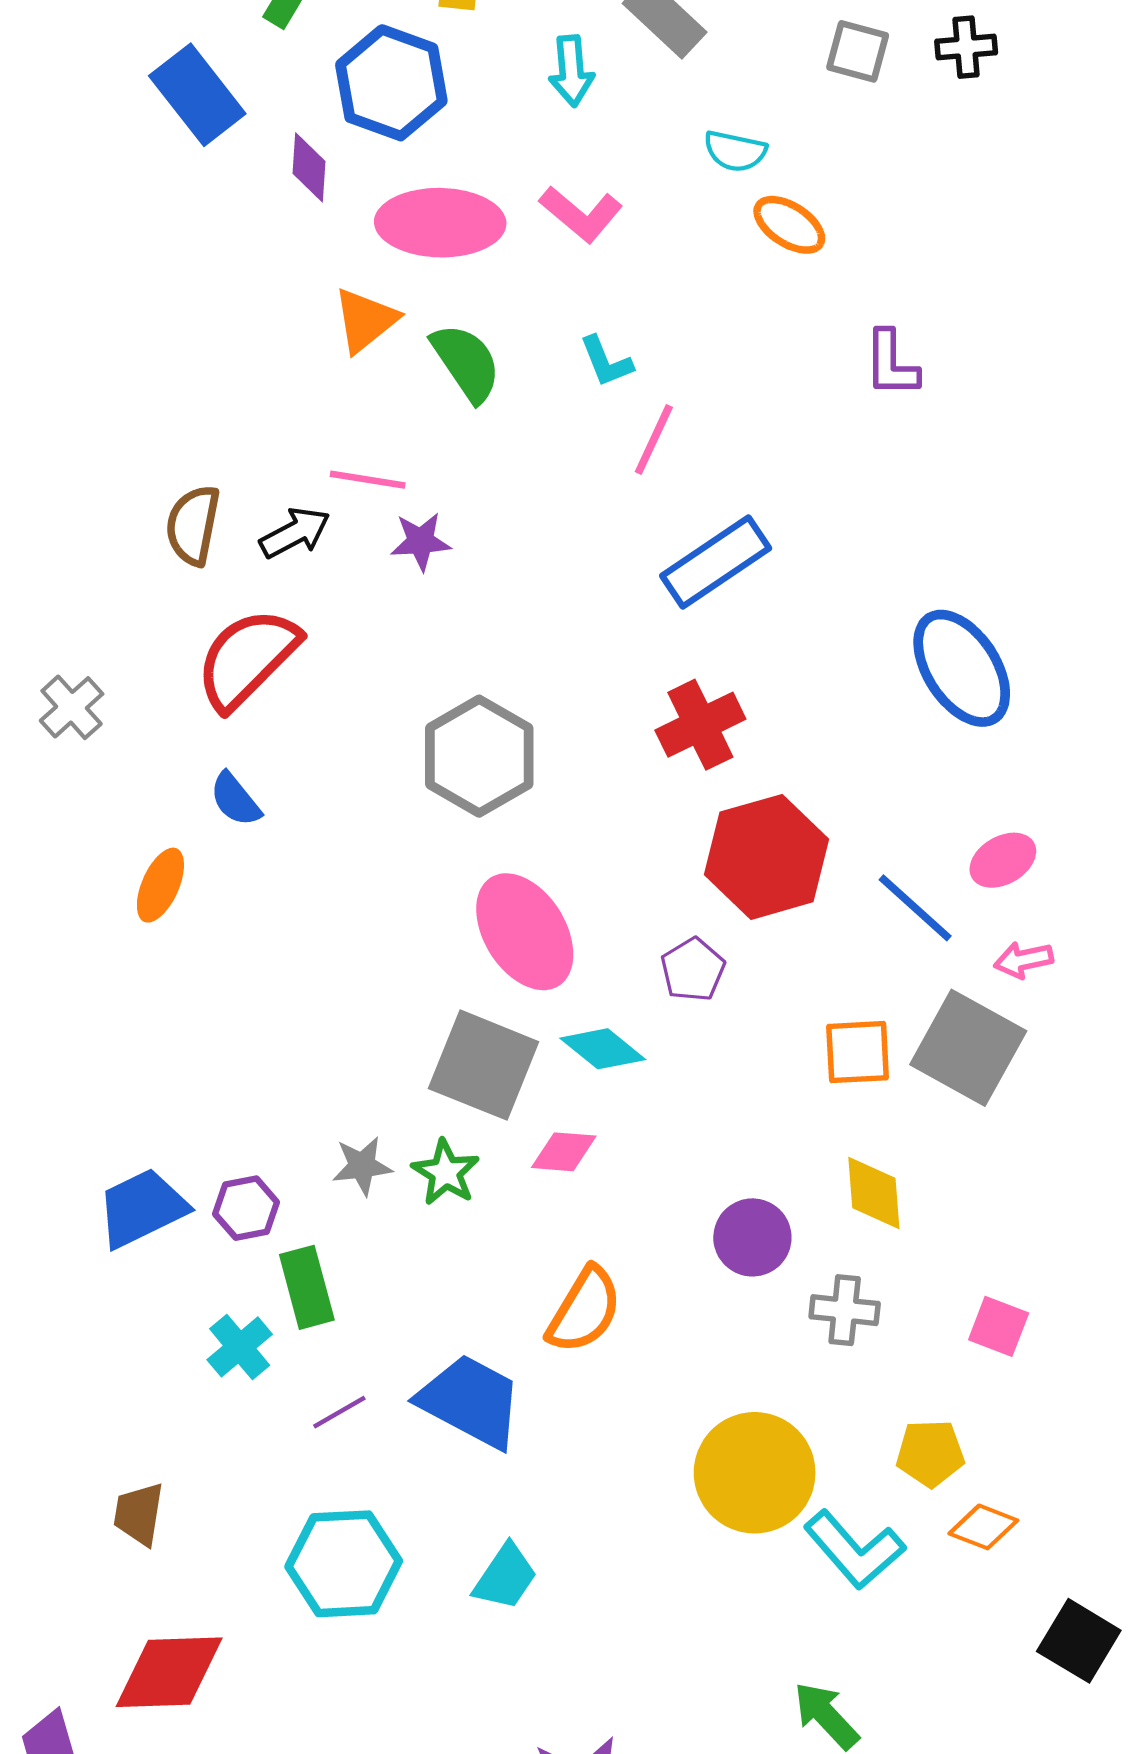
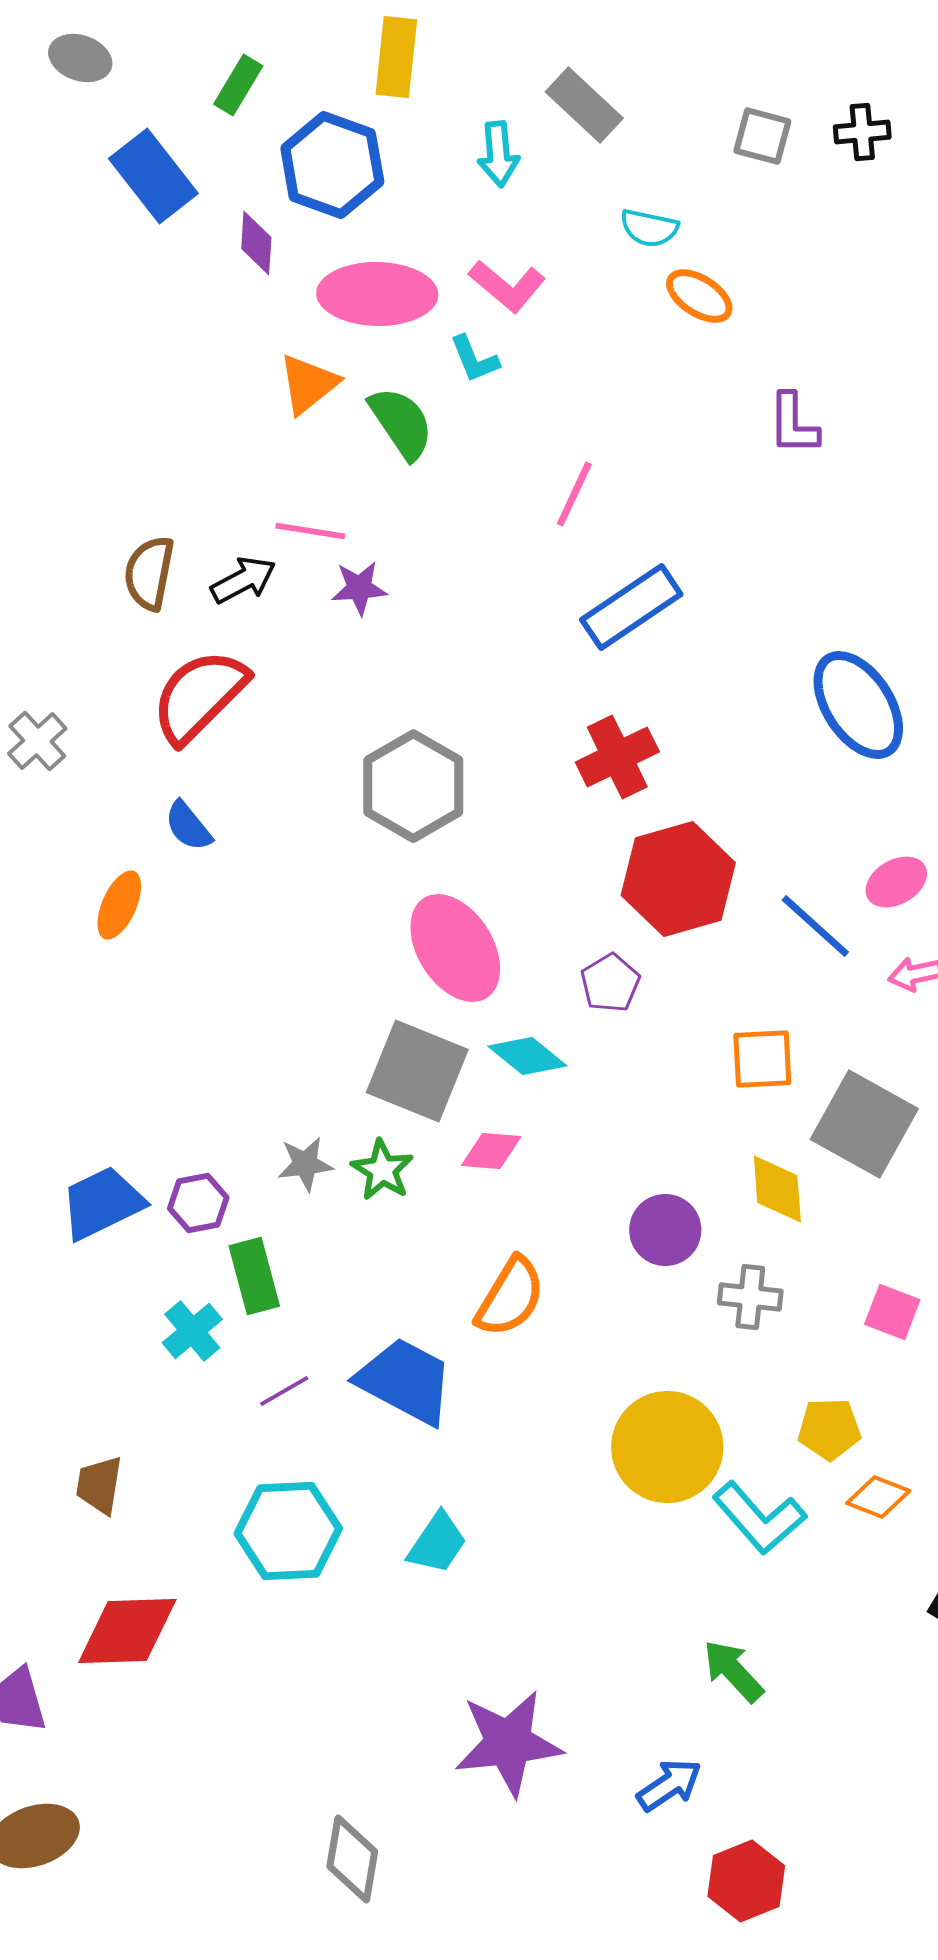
cyan L-shape: (606, 361) -> (474, 359), moved
gray square: (968, 1048) -> (864, 1124), moved

